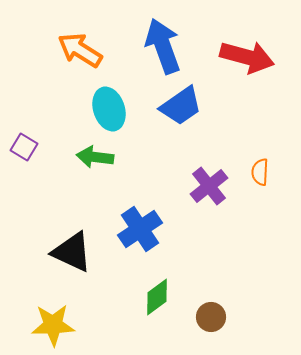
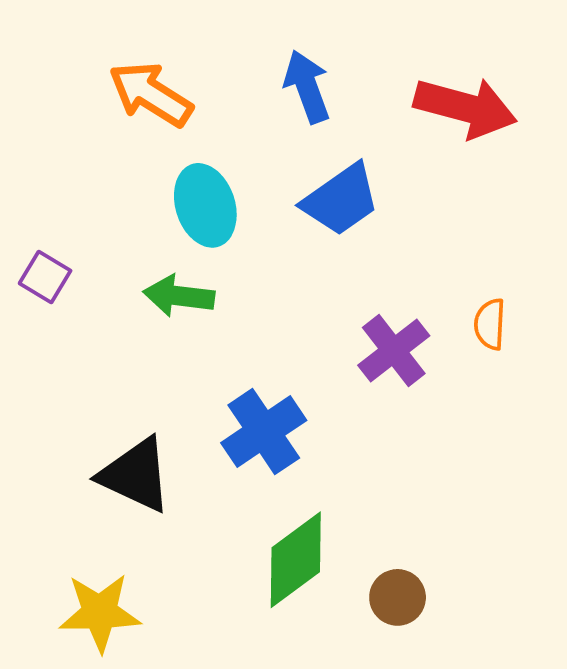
blue arrow: (163, 46) -> (307, 87), size x0.7
green diamond: (157, 297) -> (296, 560), size x1.4

